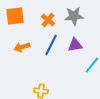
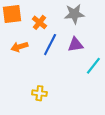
orange cross: (48, 20) -> (39, 22), moved

